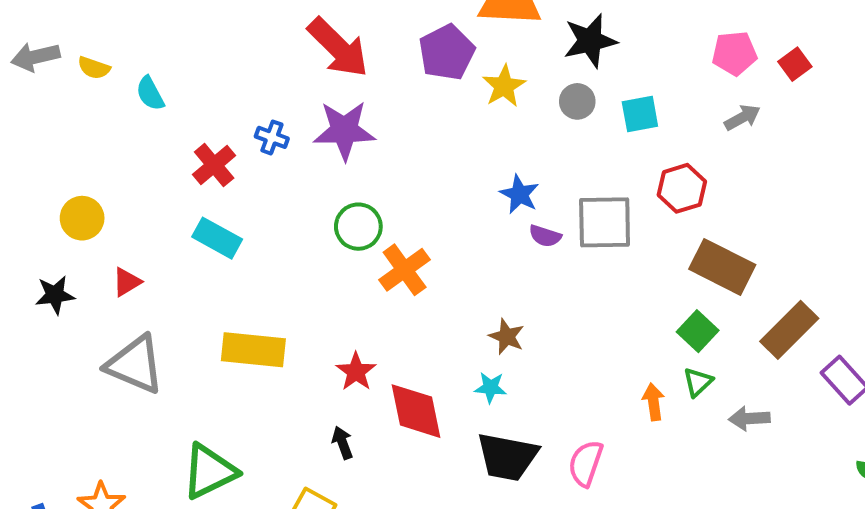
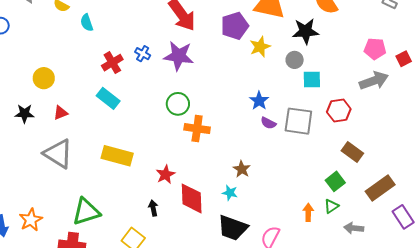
cyan square: (640, 114) -> (312, 80), moved
gray arrow: (742, 118) -> (374, 81), size x1.6
brown rectangle: (722, 267) -> (352, 152), size x0.7
orange cross: (405, 270) -> (197, 129), turned 35

